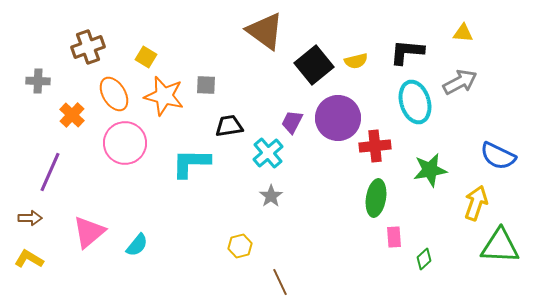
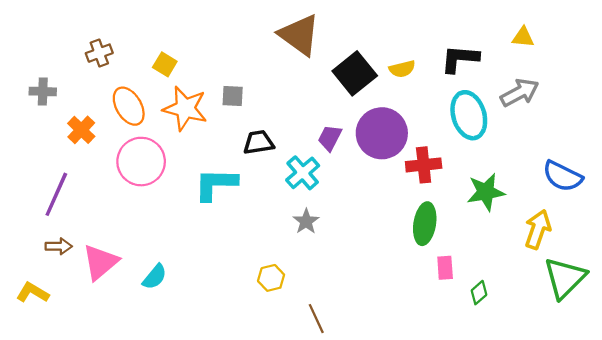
brown cross: (88, 47) -> (99, 53), size x0.7
brown arrow: (30, 218) -> (59, 246), moved
green triangle: (500, 246) -> (565, 278), turned -48

